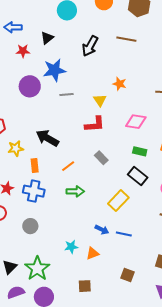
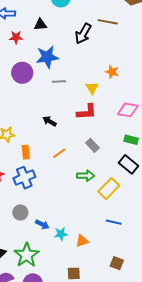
black triangle: (47, 38) -> (40, 25), turned 32
brown line: (126, 39) -> (108, 22), moved
black arrow: (47, 138) -> (49, 121), moved, size x0.6
blue cross: (34, 191) -> (24, 178), turned -35
green arrow: (75, 191) -> (86, 176), moved
blue arrow: (102, 230) -> (42, 224), moved

